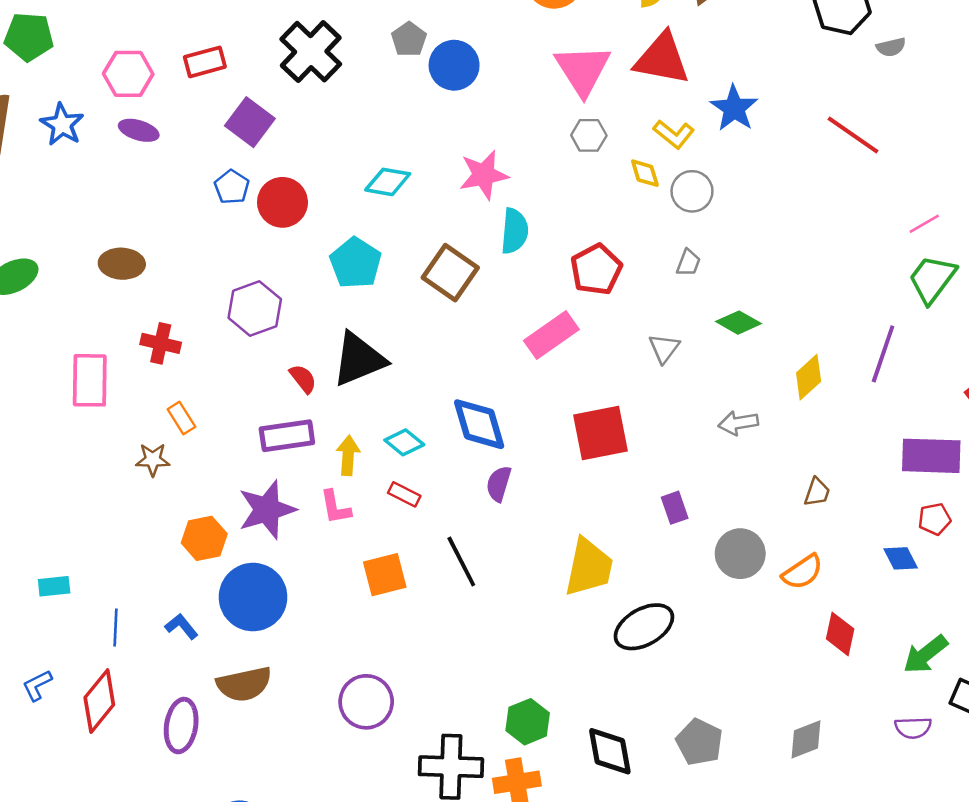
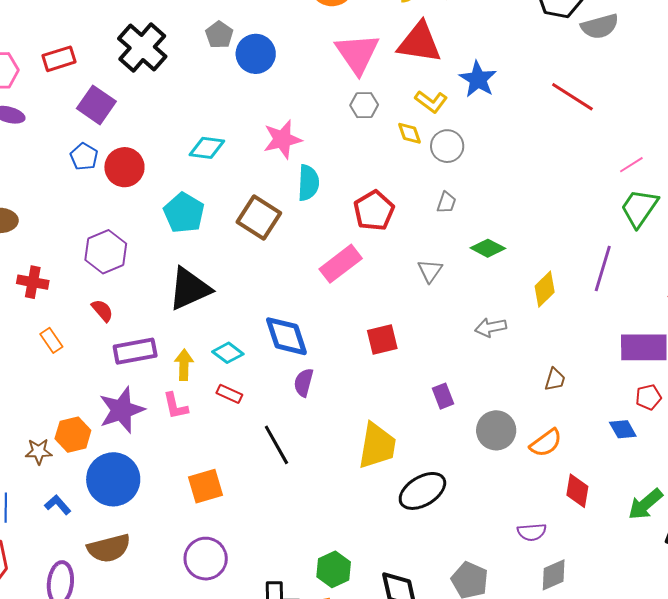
gray semicircle: (891, 47) -> (600, 26), size x1.6
red semicircle: (303, 379) -> (102, 311), moved
red square: (600, 433) -> (382, 340), size x0.7
brown star: (153, 460) -> (39, 452), moved
orange square: (385, 575) -> (206, 486), moved
purple semicircle: (913, 728) -> (532, 532), moved

